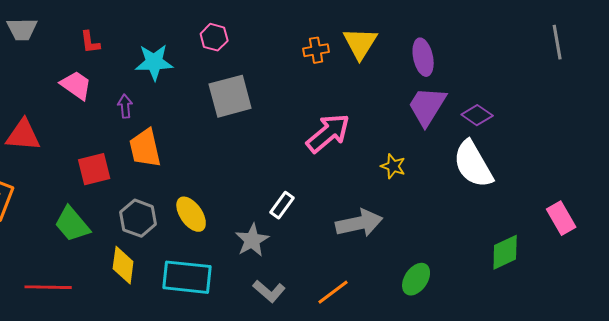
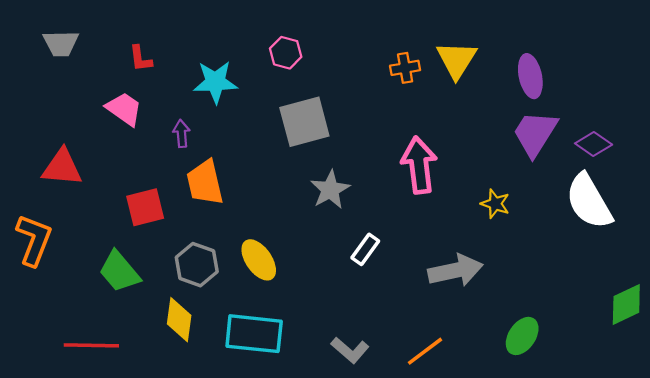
pink arrow: (328, 133) -> (419, 165), turned -57
gray star: (252, 240) -> (330, 190), moved

